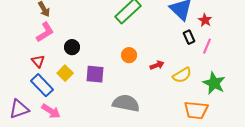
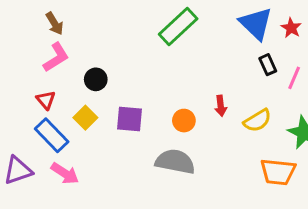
red star: (205, 20) -> (291, 28), moved
orange circle: (129, 55) -> (184, 121), moved
red arrow: (157, 65) -> (221, 106), turned 104

